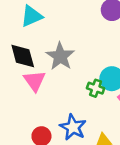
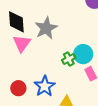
green cross: (96, 88) -> (69, 59), turned 32

